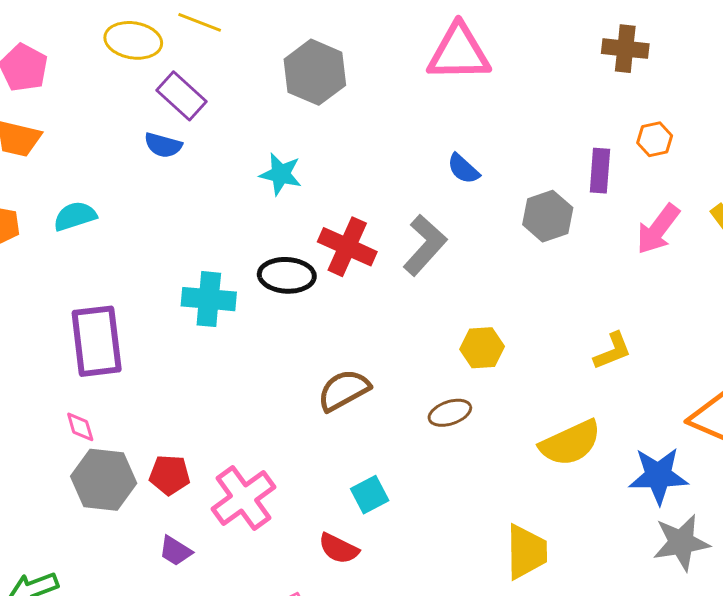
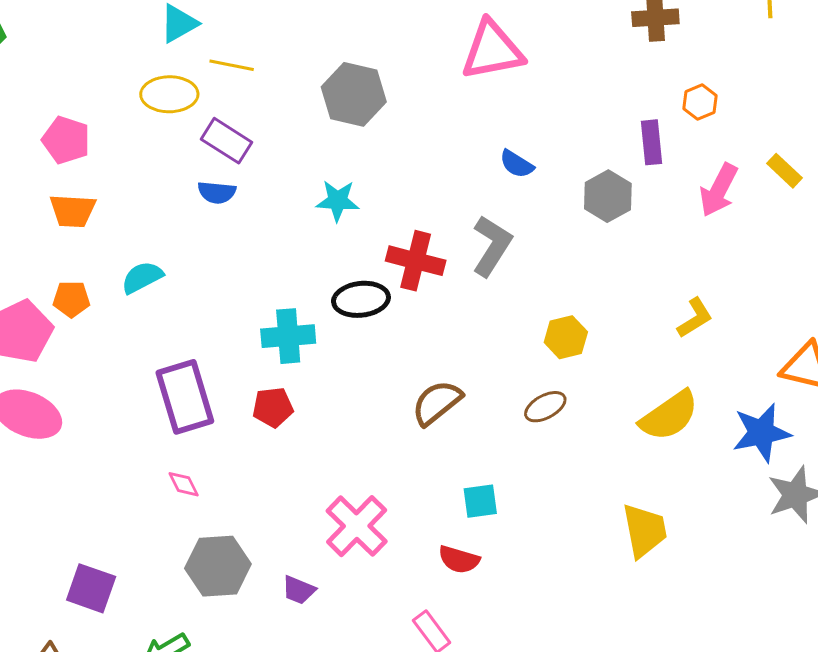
red pentagon: (170, 475) -> (273, 407), moved
gray hexagon: (104, 480) -> (218, 566), moved
cyan square: (370, 495) -> (480, 501), turned 30

